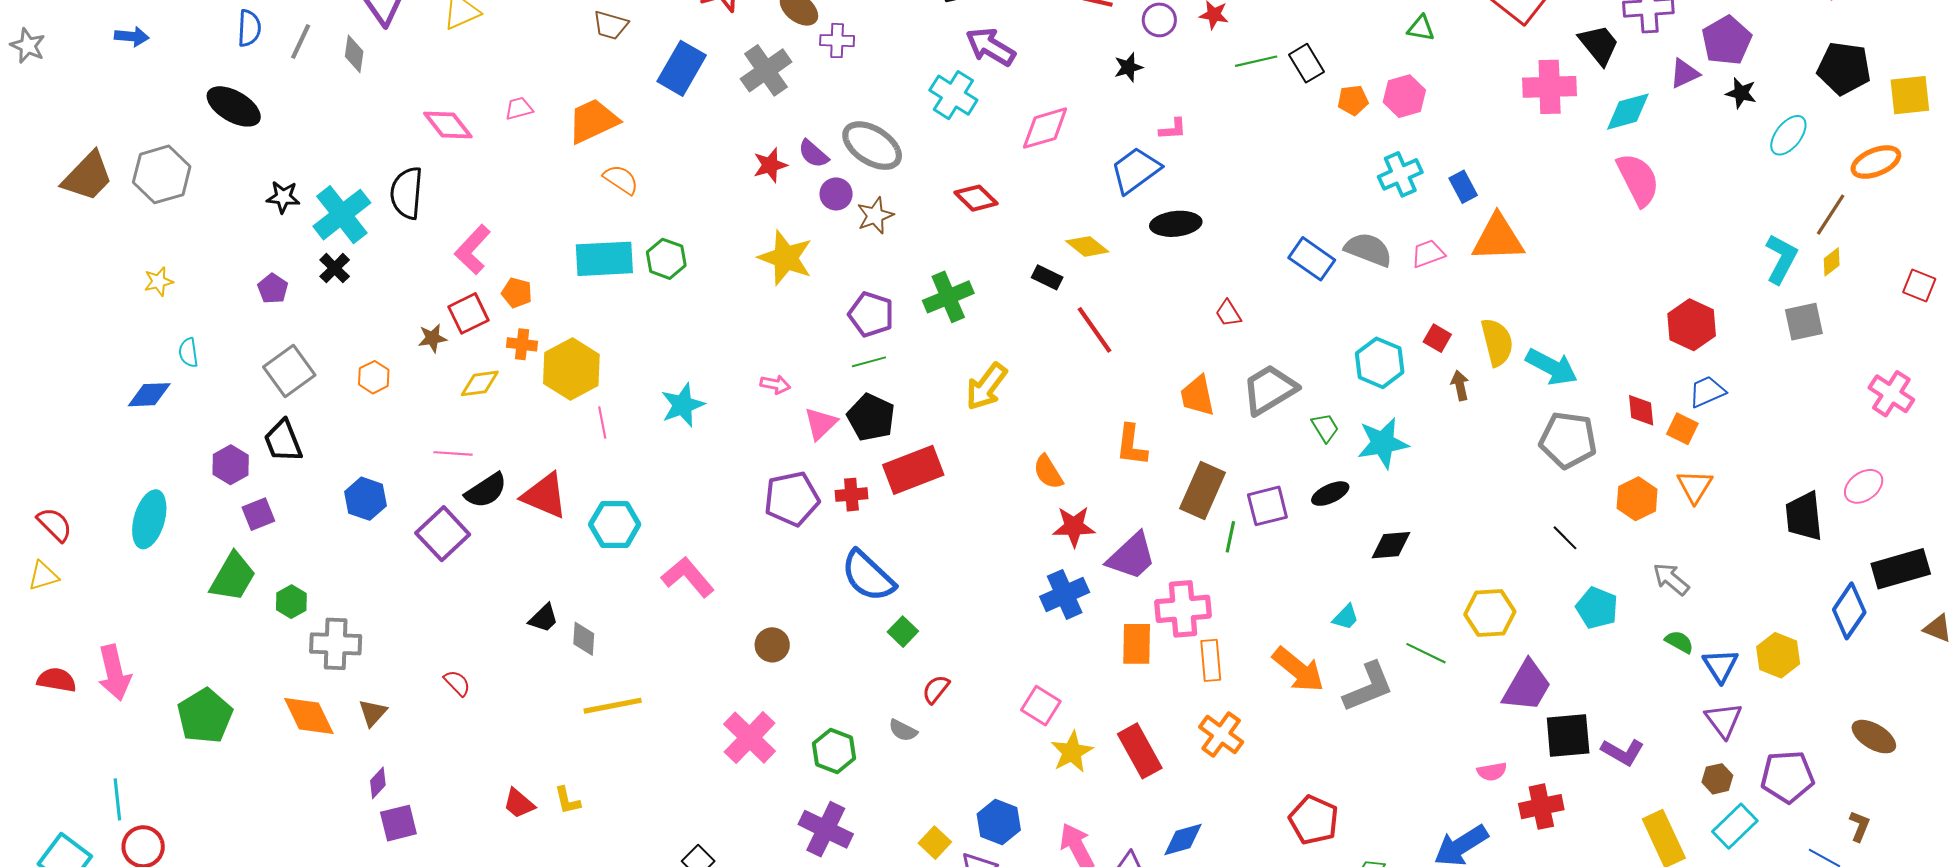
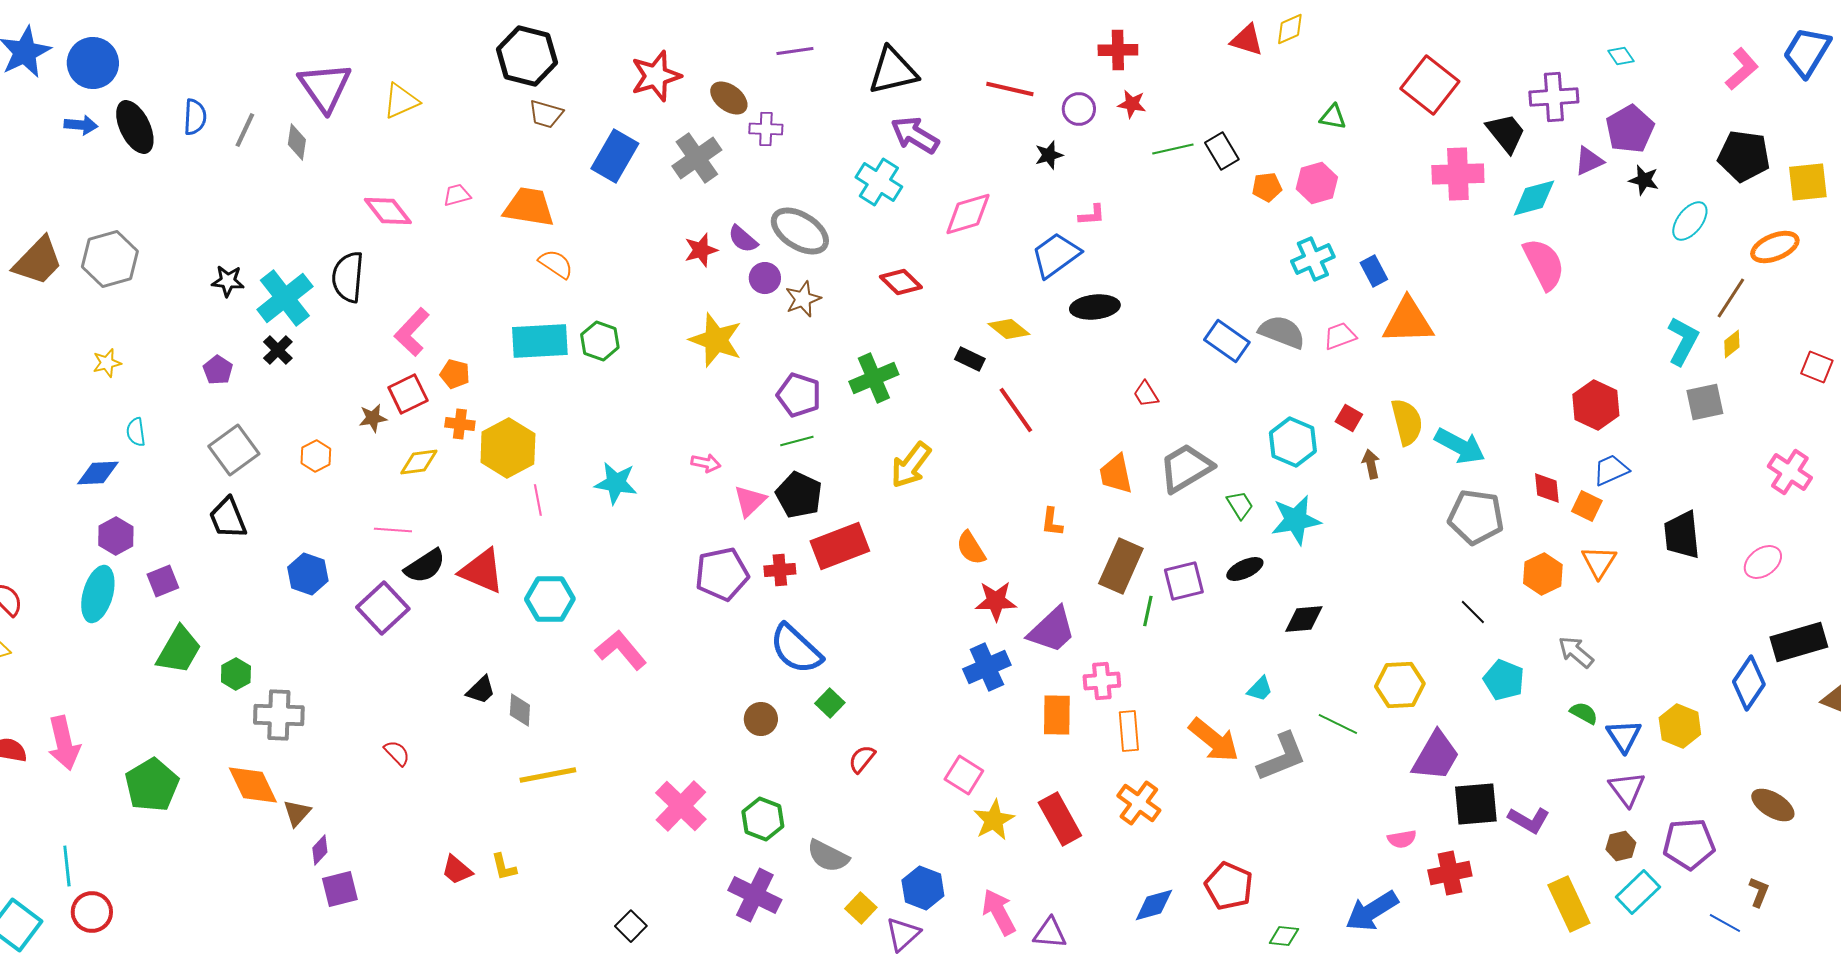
black ellipse: (234, 106) -> (135, 127), moved, turned 34
orange trapezoid: (593, 121) -> (529, 207), turned 34
cyan star: (683, 405) -> (616, 483), turned 30
orange L-shape: (1132, 445) -> (1052, 522), size x0.7
purple hexagon: (231, 465) -> (116, 536), moved
purple square: (258, 514) -> (163, 581), moved
black trapezoid: (1804, 516) -> (1682, 535), moved
pink cross: (1183, 609) -> (1102, 681), size x0.7
brown circle: (772, 645) -> (761, 719), moved
brown triangle: (373, 713) -> (297, 813), moved
gray semicircle: (903, 730) -> (828, 856), moved, size x1.5
blue diamond: (1183, 840) -> (1154, 905), moved

